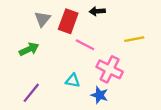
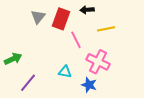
yellow line: (134, 39) -> (106, 29), moved
pink line: (85, 45) -> (76, 40), turned 36
green arrow: (29, 49) -> (13, 59), moved

